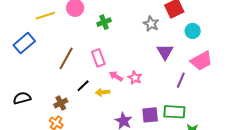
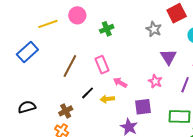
pink star: (135, 78) -> (155, 81), moved
purple square: (150, 115) -> (143, 107), moved

